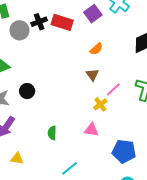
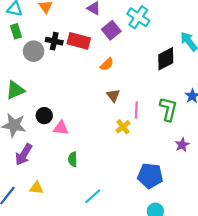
black cross: (39, 22) -> (54, 41), turned 35
orange semicircle: (96, 49) -> (107, 64), moved
pink line: (113, 89) -> (136, 110), turned -42
pink triangle: (91, 130) -> (61, 128), moved

